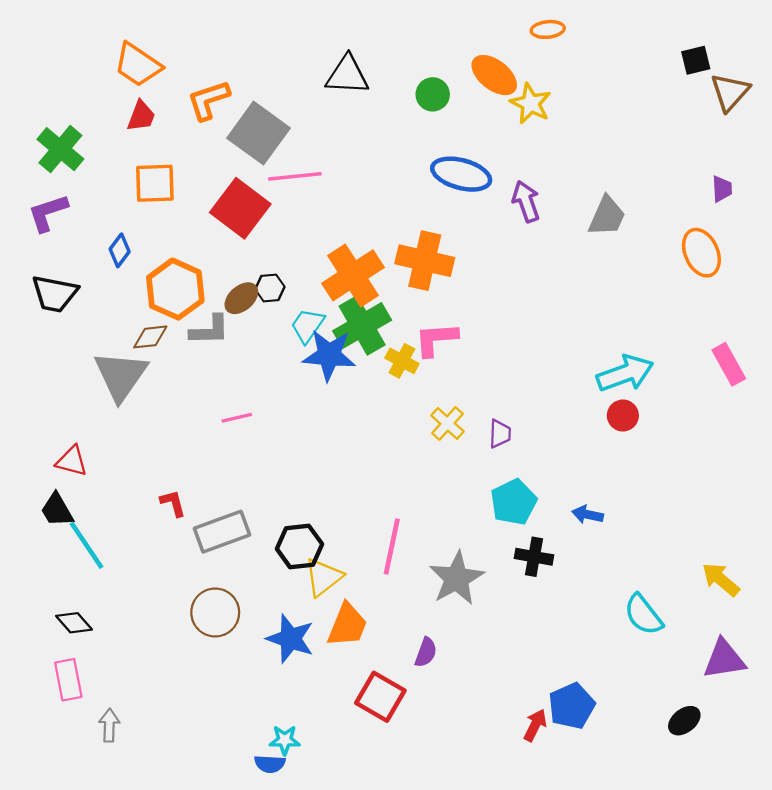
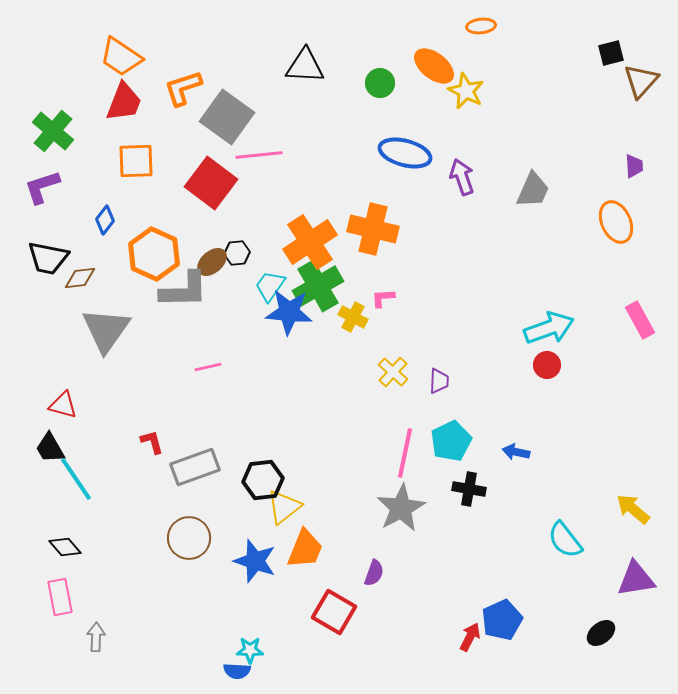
red trapezoid: (141, 116) -> (124, 102), size x1.4
gray L-shape: (210, 330) -> (184, 290), size x1.4
brown diamond: (150, 337) -> (80, 278), moved
pink L-shape: (436, 339) -> (383, 298), size x0.6
pink line: (392, 546) -> (405, 453), moved

